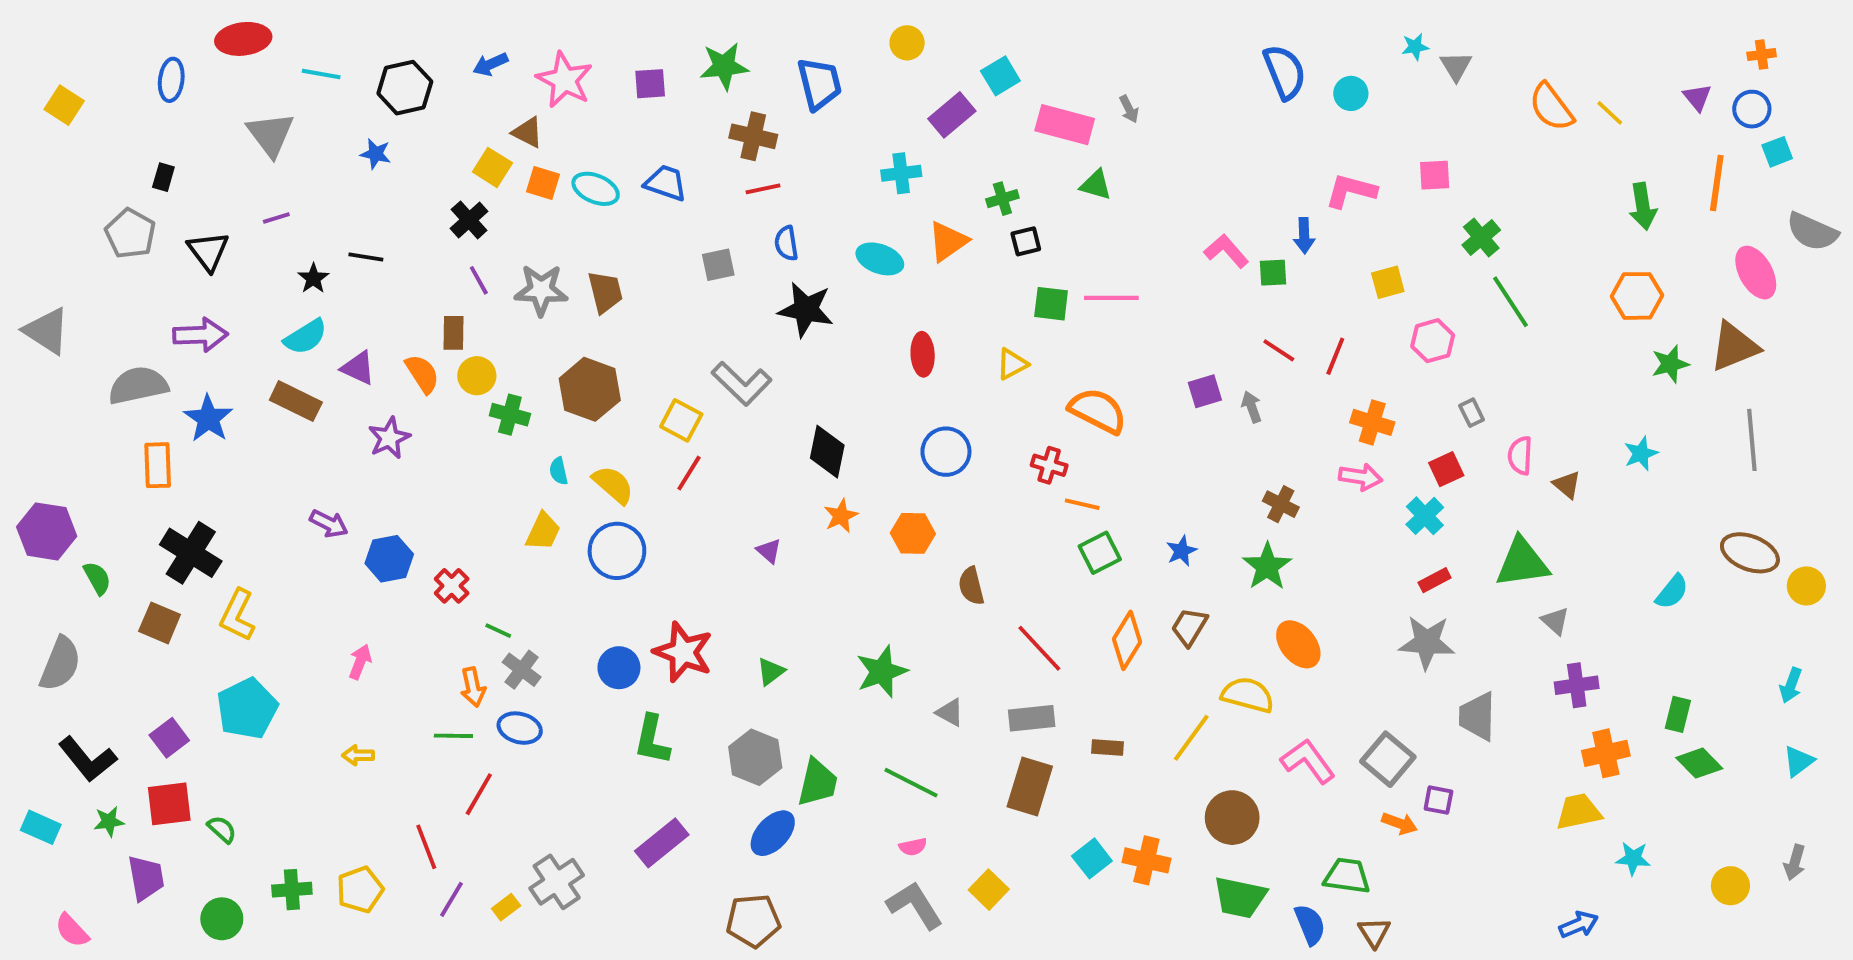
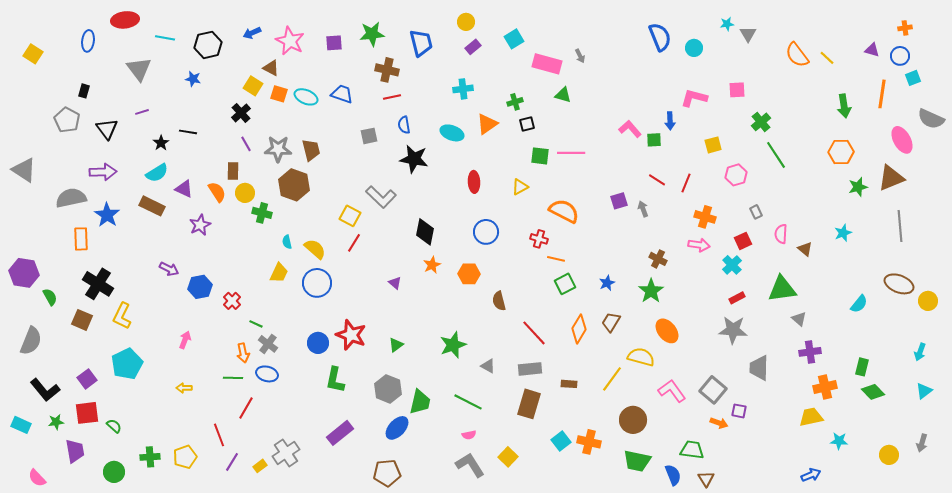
purple triangle: (1697, 97) -> (872, 50), turned -35
purple rectangle: (952, 115) -> (473, 47), moved, size x0.7
brown hexagon: (590, 389) -> (294, 185), moved

